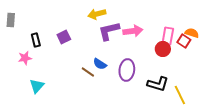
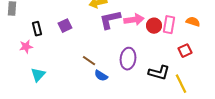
red square: (184, 41) -> (185, 51), moved, turned 32
red circle: (163, 49) -> (154, 26), moved
blue semicircle: (100, 64) -> (101, 76), moved

